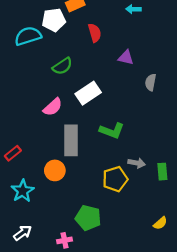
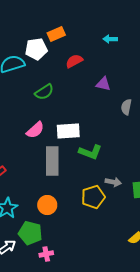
red semicircle: (95, 33) -> (74, 61), turned -102
white rectangle: (88, 93) -> (68, 131), moved, turned 30
orange circle: (55, 170) -> (47, 205), moved
green pentagon: (88, 218) -> (30, 233), moved

